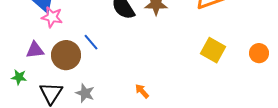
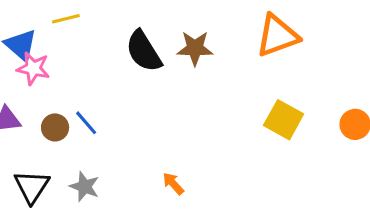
blue line: (91, 42) -> (86, 123), moved
brown circle: (66, 55) -> (55, 127), size x0.6

